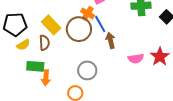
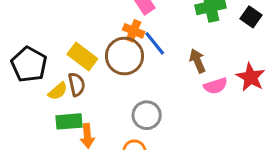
black pentagon: (15, 24) -> (29, 64), turned -30
brown arrow: (111, 40) -> (197, 61), moved
yellow semicircle: (23, 45) -> (58, 91), moved

